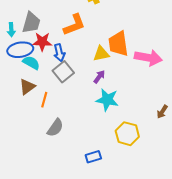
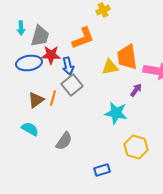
cyan arrow: (11, 30) -> (21, 28), moved
cyan semicircle: (31, 63) -> (30, 129), moved
purple arrow: (99, 77) -> (136, 90), moved
orange line: (44, 100) -> (53, 98), moved

